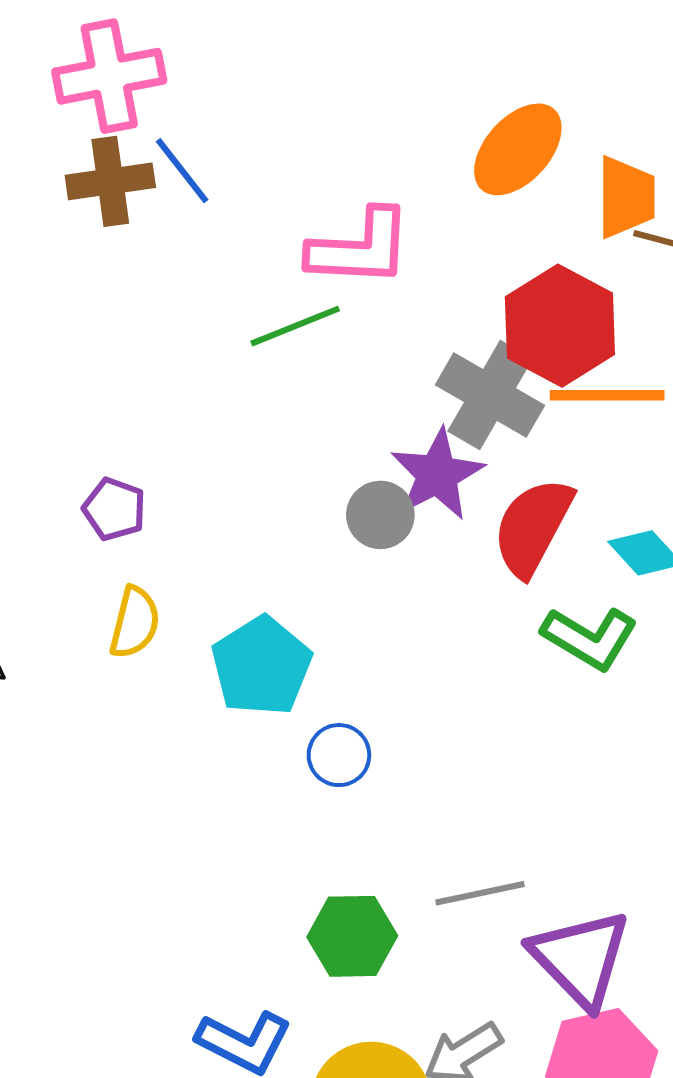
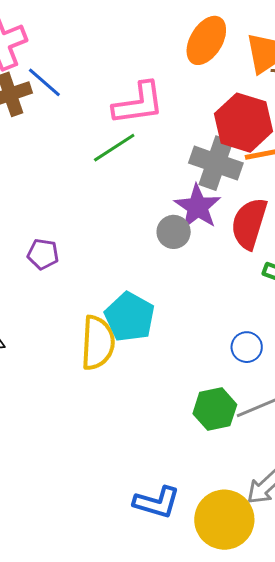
yellow semicircle: (135, 622) -> (98, 343), moved, size x1.5
blue circle: (339, 755) -> (247, 347), moved
green hexagon: (352, 936) -> (215, 409), moved

